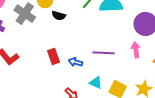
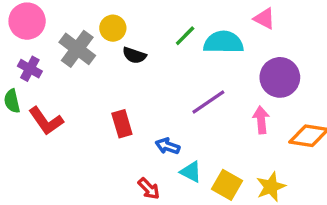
purple line: (104, 53) -> (208, 102), moved, turned -40
blue arrow: (75, 62) -> (168, 146), moved

